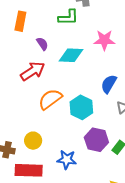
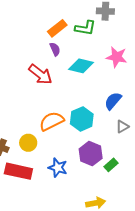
orange rectangle: (20, 21) -> (57, 28), moved, turned 30
red arrow: (33, 71) -> (40, 74), turned 60
orange semicircle: (50, 99) -> (52, 121), moved

